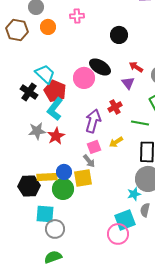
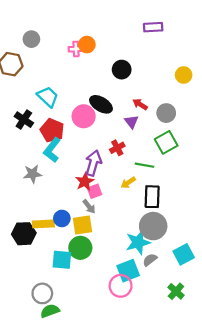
orange circle: (48, 27) -> (87, 45), moved
cyan trapezoid: (45, 74) -> (48, 97), moved
black cross: (29, 92) -> (24, 120), moved
red star: (56, 136) -> (85, 182), moved
yellow arrow: (116, 142) -> (128, 183), moved
green circle: (63, 189) -> (80, 248), moved
cyan star: (134, 194) -> (138, 242), size x1.6
gray semicircle: (145, 210) -> (150, 260), turned 40
cyan square: (45, 214) -> (62, 260), moved
gray circle: (55, 229) -> (42, 293), moved

